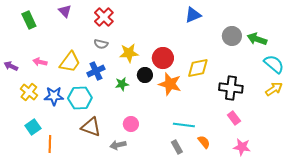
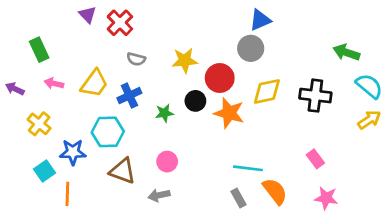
red cross: (104, 17) -> (120, 23), moved
green rectangle: (29, 20) -> (39, 50), moved
gray circle: (232, 36) -> (251, 48), moved
yellow star: (129, 53) -> (185, 60), moved
black cross: (231, 88) -> (315, 96), moved
blue star: (54, 96) -> (73, 152), moved
pink circle: (131, 124) -> (167, 162), moved
orange semicircle: (204, 142) -> (275, 191), size x1.5

